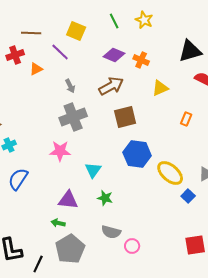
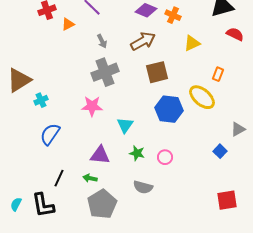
yellow ellipse: (170, 173) -> (202, 97), moved
pink circle: (132, 246) -> (165, 157), moved
black line: (38, 264) -> (59, 178), moved

